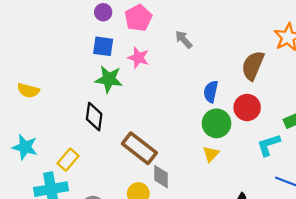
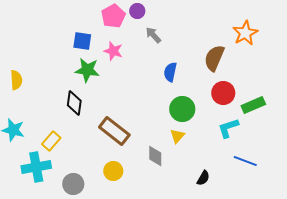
purple circle: (103, 12) -> (137, 11), moved
yellow semicircle: (28, 90) -> (16, 80), turned -108
blue semicircle: (211, 92) -> (170, 72), moved
red circle: (247, 107) -> (223, 93), moved
gray diamond: (161, 177) -> (155, 156), moved

